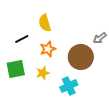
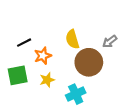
yellow semicircle: (45, 23) -> (72, 39), moved
orange star: (48, 49) -> (43, 56), moved

